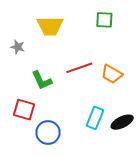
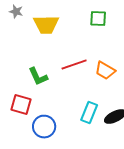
gray star: (18, 47) -> (16, 12), moved

